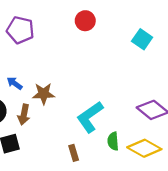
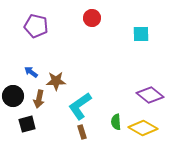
cyan square: (142, 39) -> (141, 34), turned -36
cyan L-shape: (90, 117) -> (80, 106), moved

